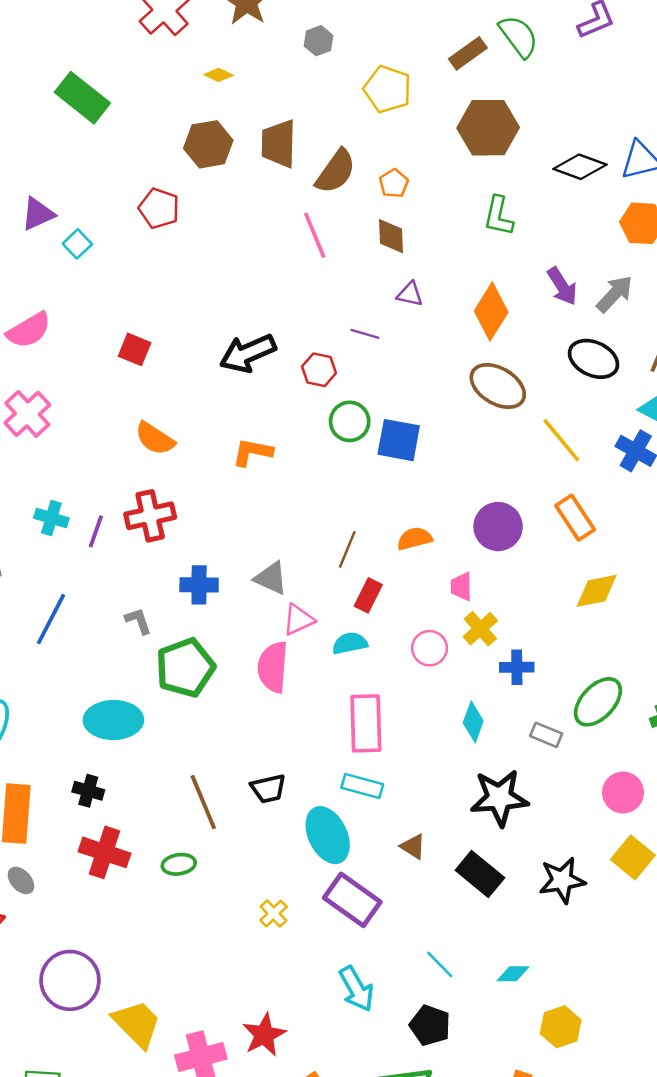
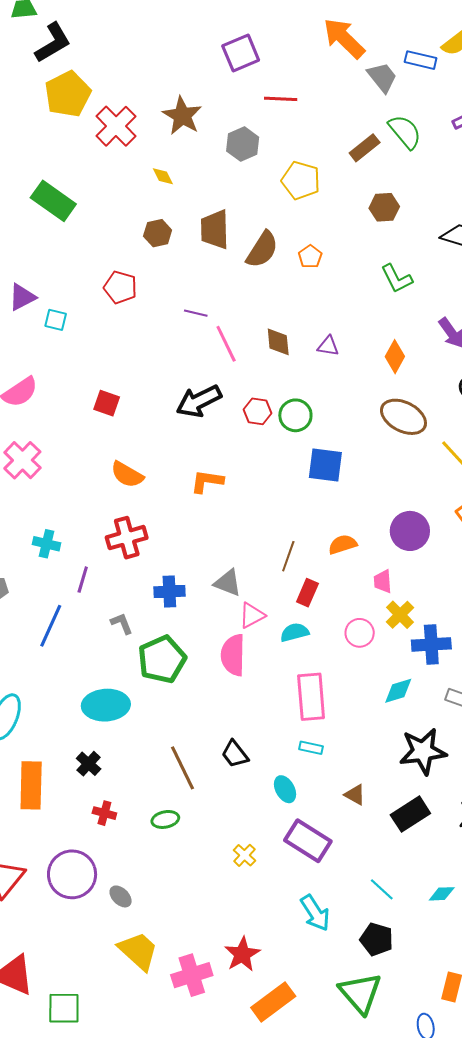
gray hexagon: (319, 41) -> (243, 144), size x1.4
yellow diamond: (219, 75) -> (163, 176), turned 40
brown hexagon: (488, 128) -> (384, 207), size x0.6
brown hexagon: (208, 144) -> (158, 233), size x0.7
green L-shape: (499, 216) -> (397, 279), turned -36
pink line: (315, 235) -> (226, 344), moved
brown diamond: (391, 236) -> (278, 342), moved
cyan square: (77, 244) -> (56, 320), turned -30
orange diamond: (491, 312) -> (395, 357), size x0.7
purple line: (365, 334) -> (196, 313), moved
green circle: (350, 421) -> (295, 415), moved
purple line: (96, 531) -> (83, 580), moved
blue cross: (517, 667) -> (431, 644), size x1.4
cyan diamond: (473, 722) -> (398, 691), turned 56
cyan rectangle: (362, 786) -> (311, 748), size x0.7
black trapezoid: (268, 789) -> (235, 754), turned 68
black cross: (88, 791) -> (89, 764), turned 30
cyan ellipse: (328, 835) -> (285, 789), size x0.6
red cross: (104, 852) -> (104, 813), size x0.6
black rectangle: (480, 874) -> (410, 814), turned -69
gray ellipse: (21, 881) -> (121, 896), moved
purple circle: (70, 980) -> (72, 874), moved

